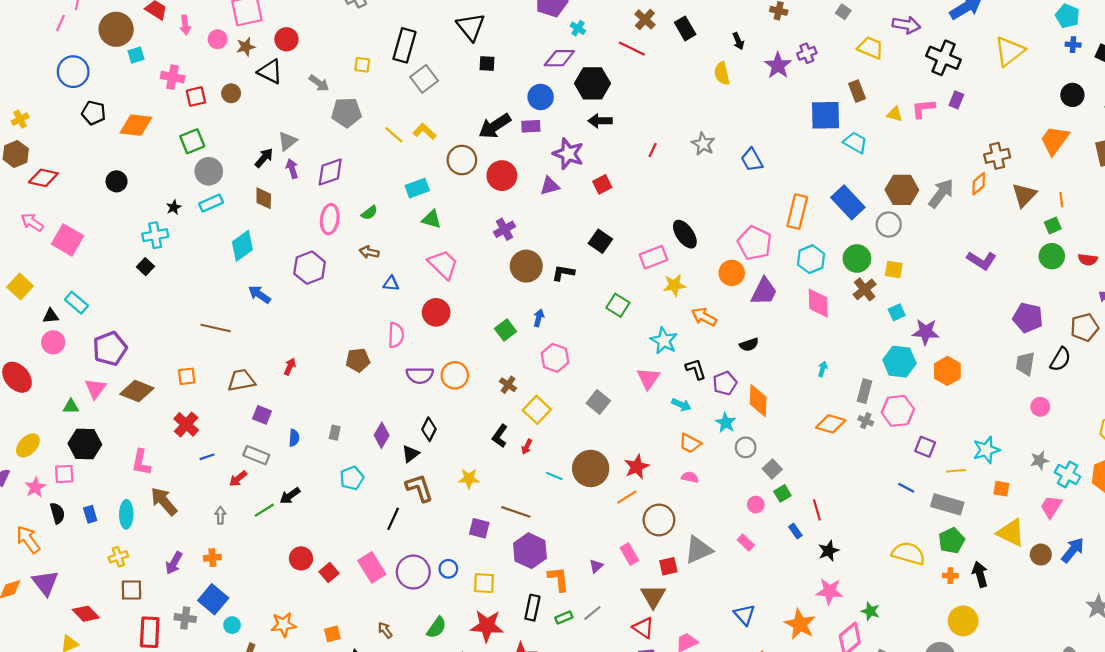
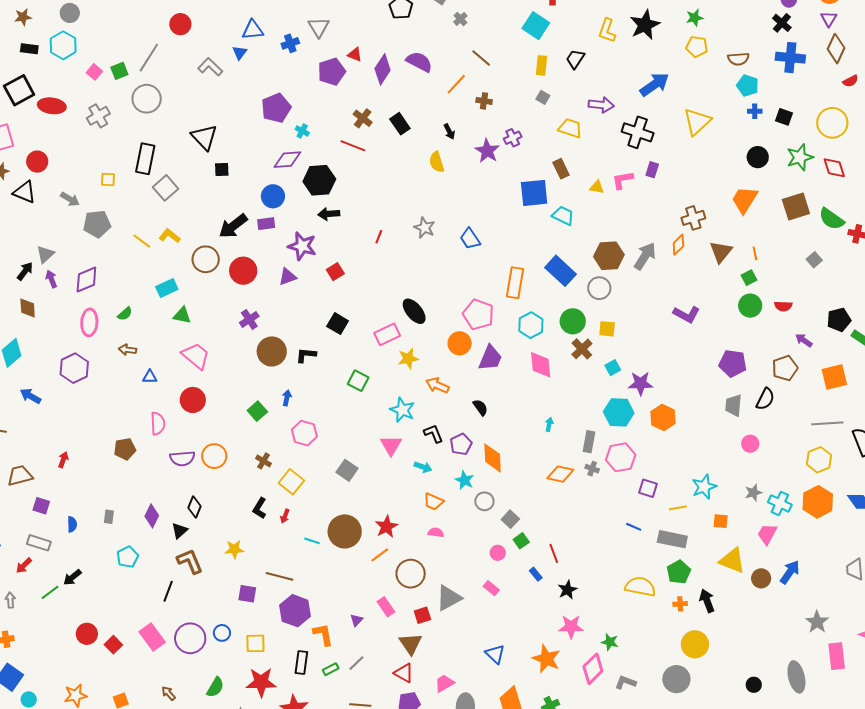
black semicircle: (749, 345) -> (480, 407), turned -102

